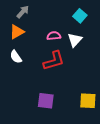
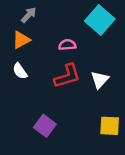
cyan square: (80, 16) -> (100, 20), size x1.6
white triangle: (75, 40) -> (100, 80), moved
purple square: (46, 101) -> (45, 126), moved, turned 30

